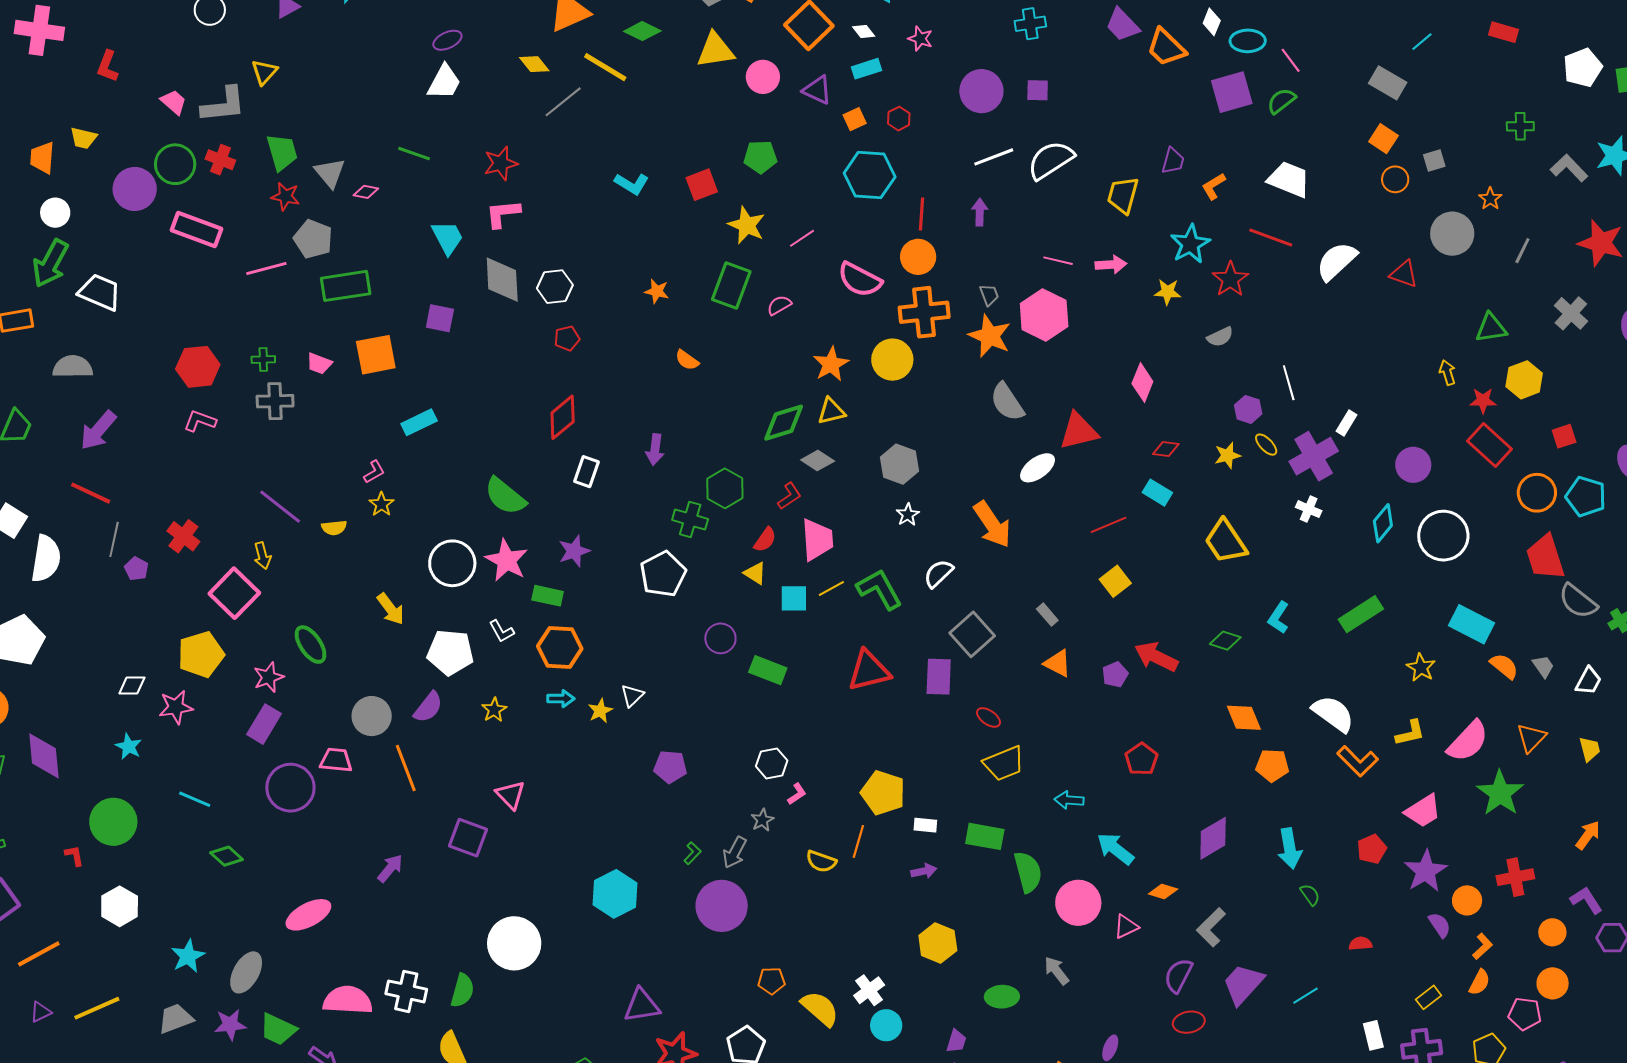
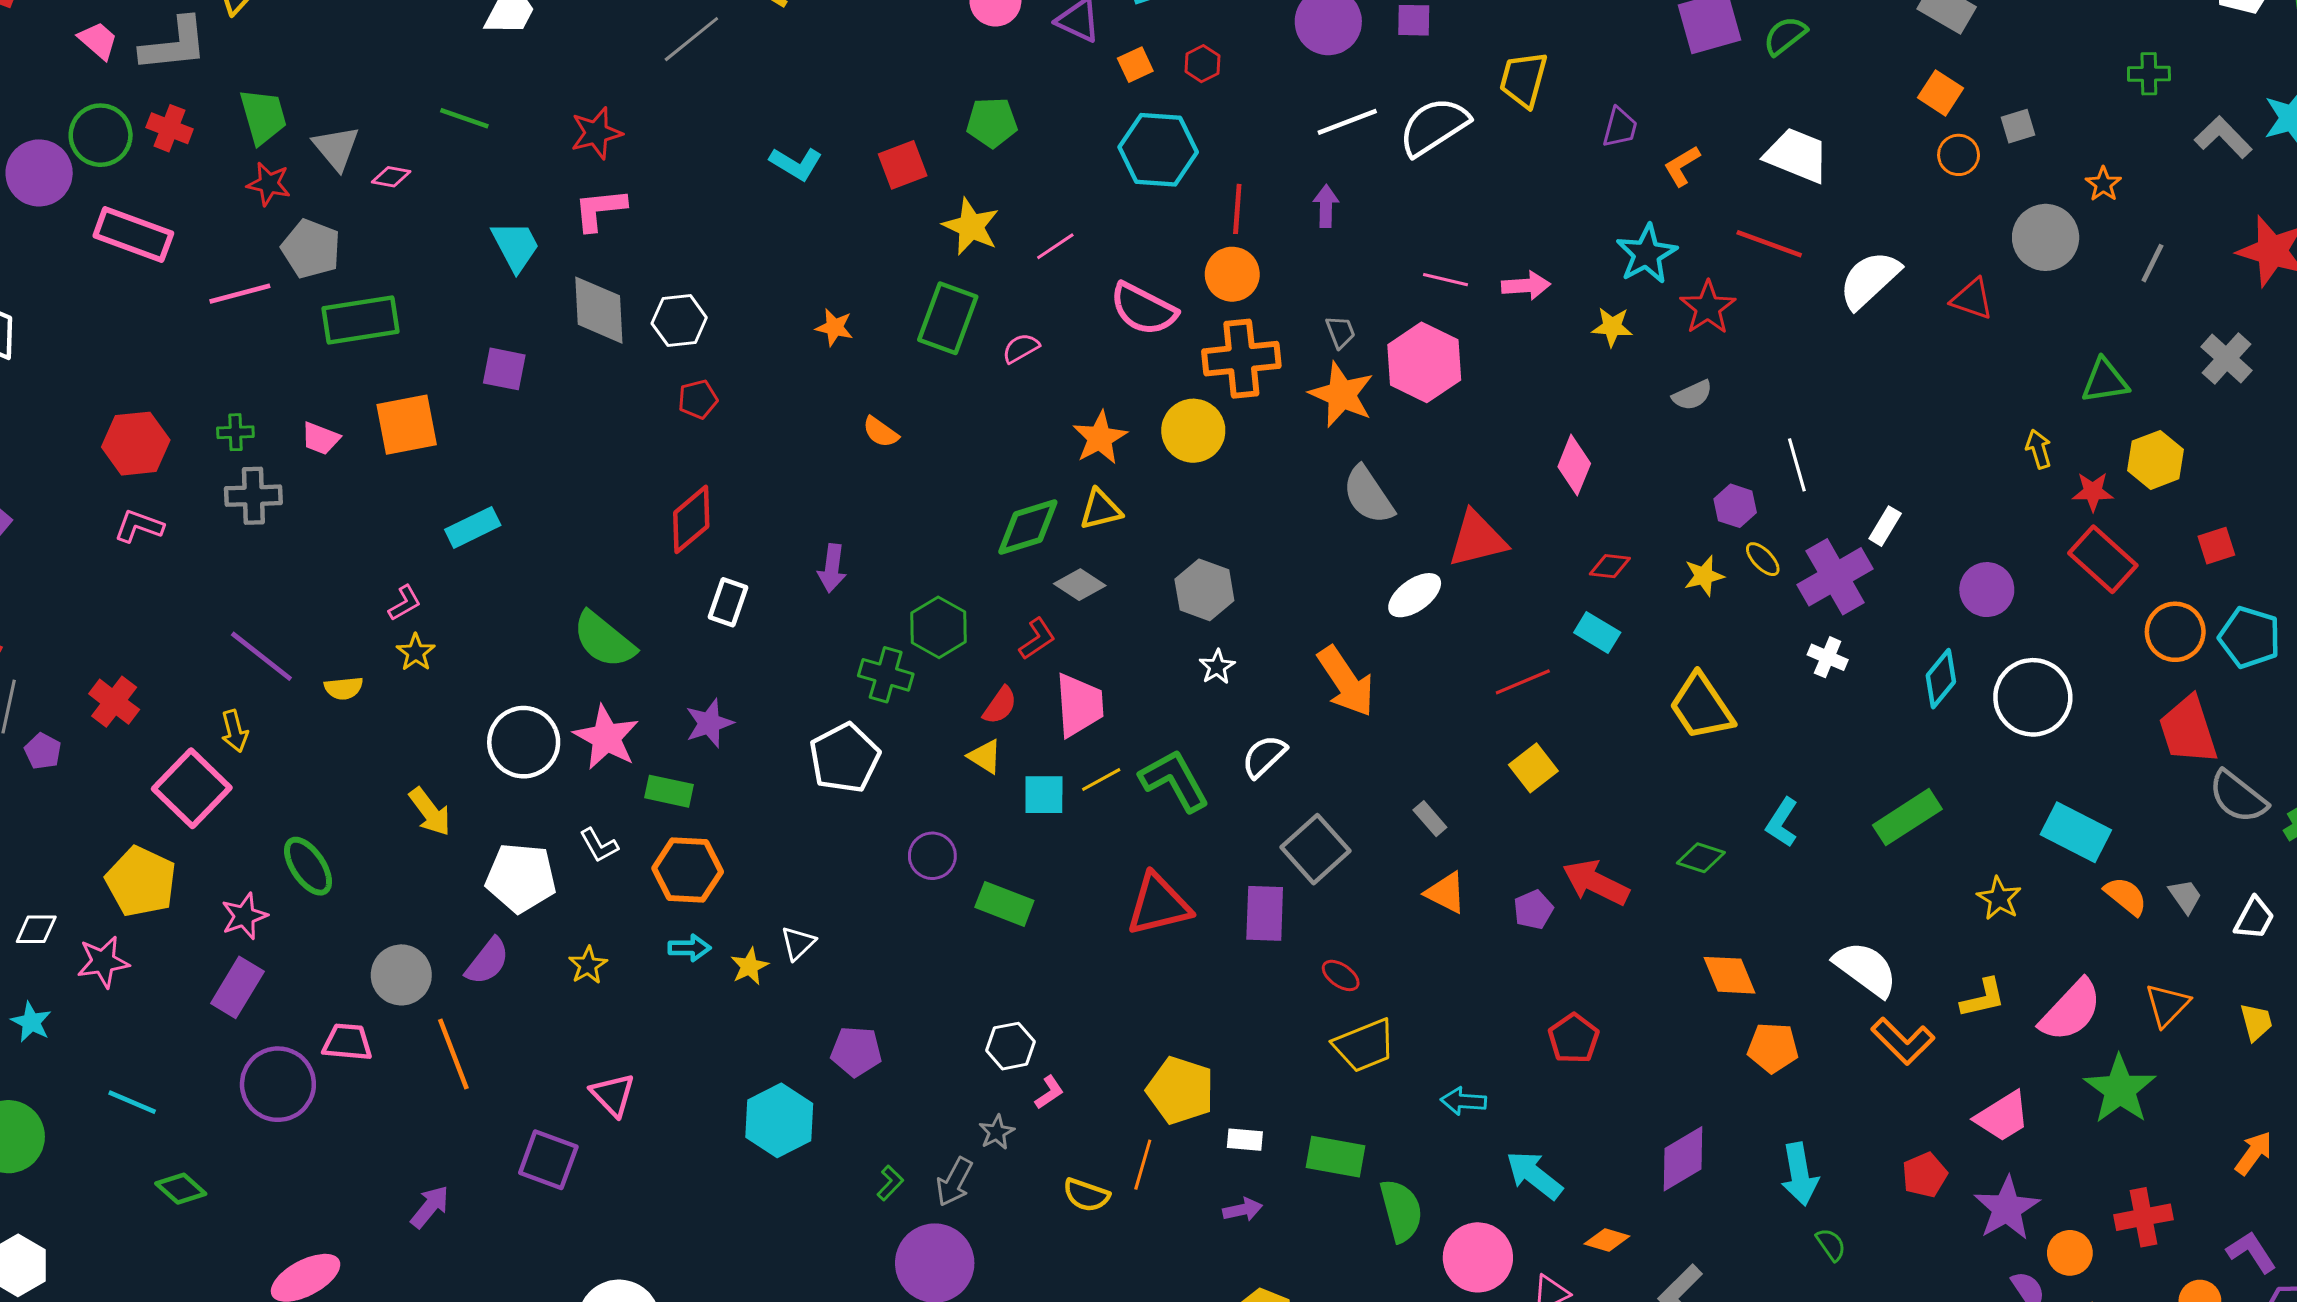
yellow trapezoid: (1123, 195) -> (1523, 80), moved
yellow pentagon: (201, 654) -> (141, 882), turned -30
cyan hexagon: (615, 894) -> (779, 1120), moved

